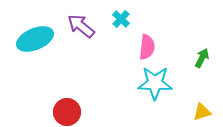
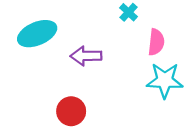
purple arrow: (81, 26) -> (86, 56), moved, turned -40

